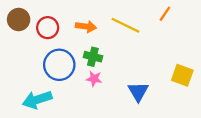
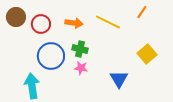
yellow square: (182, 75) -> (147, 54), moved, turned 30
cyan arrow: (37, 100) -> (32, 86), turned 100

